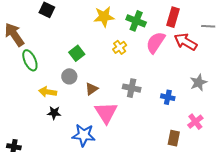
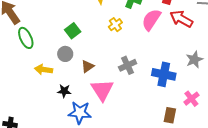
gray cross: (132, 88) -> (128, 65), turned -36
blue cross: (168, 97) -> (164, 74), size x1.6
black star: (54, 113) -> (64, 91), moved

